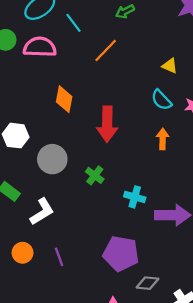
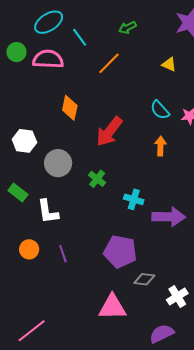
yellow triangle: (170, 66) -> (169, 64), moved
red arrow: (107, 124) -> (109, 132), turned 36
white L-shape: (42, 212) -> (48, 212), turned 112

